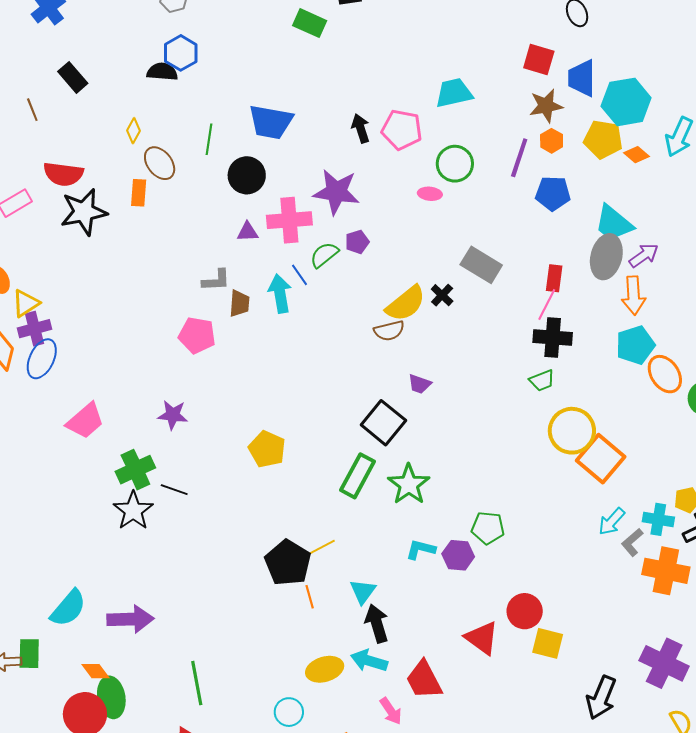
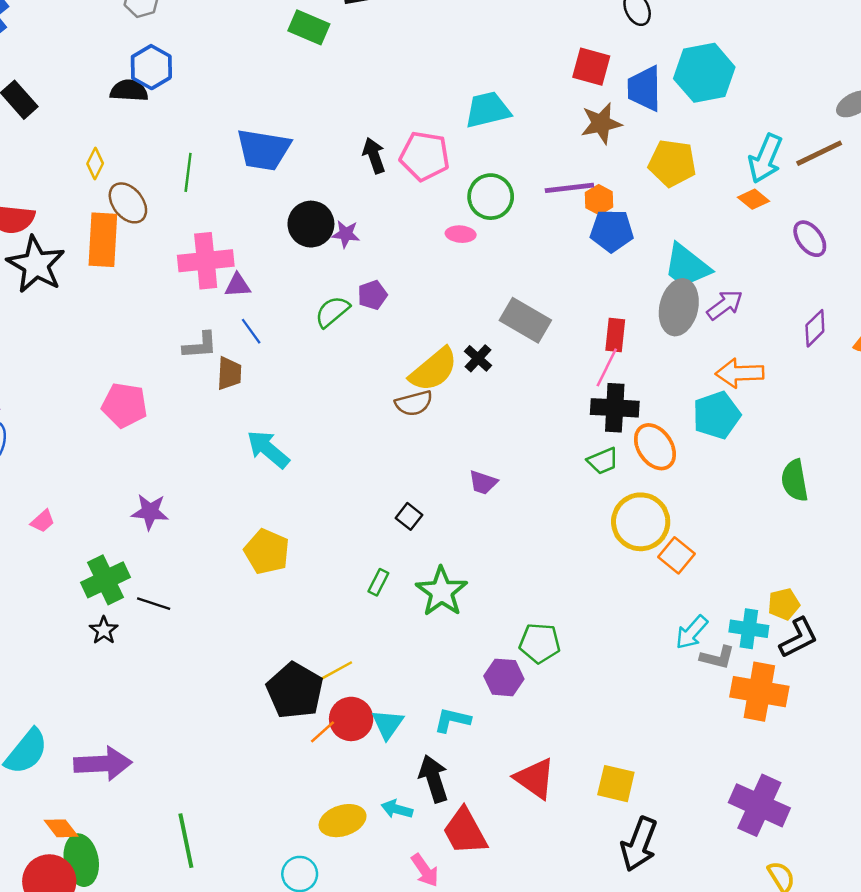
cyan hexagon: (626, 102) -> (704, 73), moved
orange hexagon: (552, 141) -> (599, 200), moved
orange diamond: (637, 155) -> (754, 199), moved
purple line: (519, 158) -> (569, 188), turned 66
black circle: (247, 175) -> (311, 224), moved
purple star: (336, 192) -> (346, 234), size x0.5
orange rectangle: (139, 193) -> (103, 240), size x1.6
black star: (84, 212) -> (36, 265), turned -30
pink cross: (289, 220) -> (206, 261), moved
blue line: (300, 275) -> (251, 331), moved
cyan arrow: (280, 294) -> (268, 449), moved, turned -39
orange arrow: (634, 295) -> (740, 373), moved, turned 93
pink pentagon: (197, 335) -> (124, 405), moved
orange ellipse: (665, 374) -> (655, 447), moved
purple trapezoid: (420, 384) -> (483, 482), moved
pink trapezoid: (85, 421) -> (43, 521), size x0.5
black square: (383, 423) -> (409, 516), size x0.5
orange square: (601, 459) -> (677, 555), size x0.6
green rectangle: (357, 476) -> (378, 582), size x0.5
black star: (133, 511) -> (104, 630), size x0.6
gray L-shape: (632, 542) -> (717, 657), turned -124
cyan L-shape: (421, 549) -> (452, 720), moved
orange line: (310, 597) -> (323, 732), turned 65
red circle: (525, 611) -> (351, 719), moved
black arrow: (377, 623) -> (434, 779), moved
cyan arrow: (369, 661) -> (397, 809), size x0.7
black arrow: (601, 698) -> (639, 844), moved

